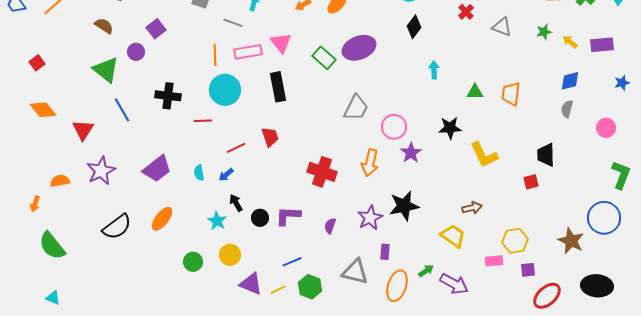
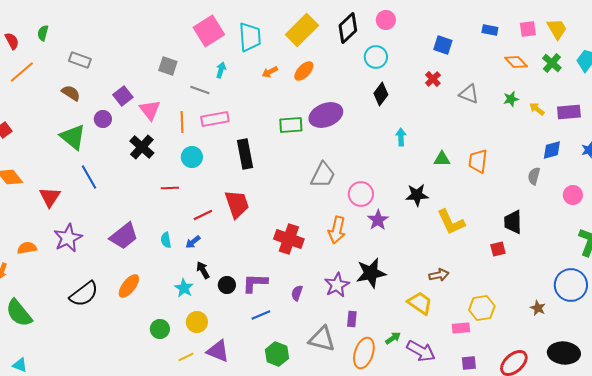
pink triangle: (281, 43) -> (150, 110), moved
green rectangle: (324, 58) -> (291, 125), turned -45
blue diamond: (570, 81) -> (552, 150), moved
cyan circle: (225, 90) -> (192, 157), size x0.7
black cross: (168, 96) -> (142, 147), moved, turned 35
red trapezoid: (270, 137) -> (237, 204), size x1.4
brown star: (571, 241) -> (538, 308), size x0.6
blue line: (292, 262) -> (261, 315), moved
purple square: (528, 270) -> (469, 363), moved
yellow line: (278, 290) -> (186, 357), moved

